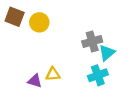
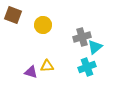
yellow circle: (39, 22) -> (43, 25), moved

